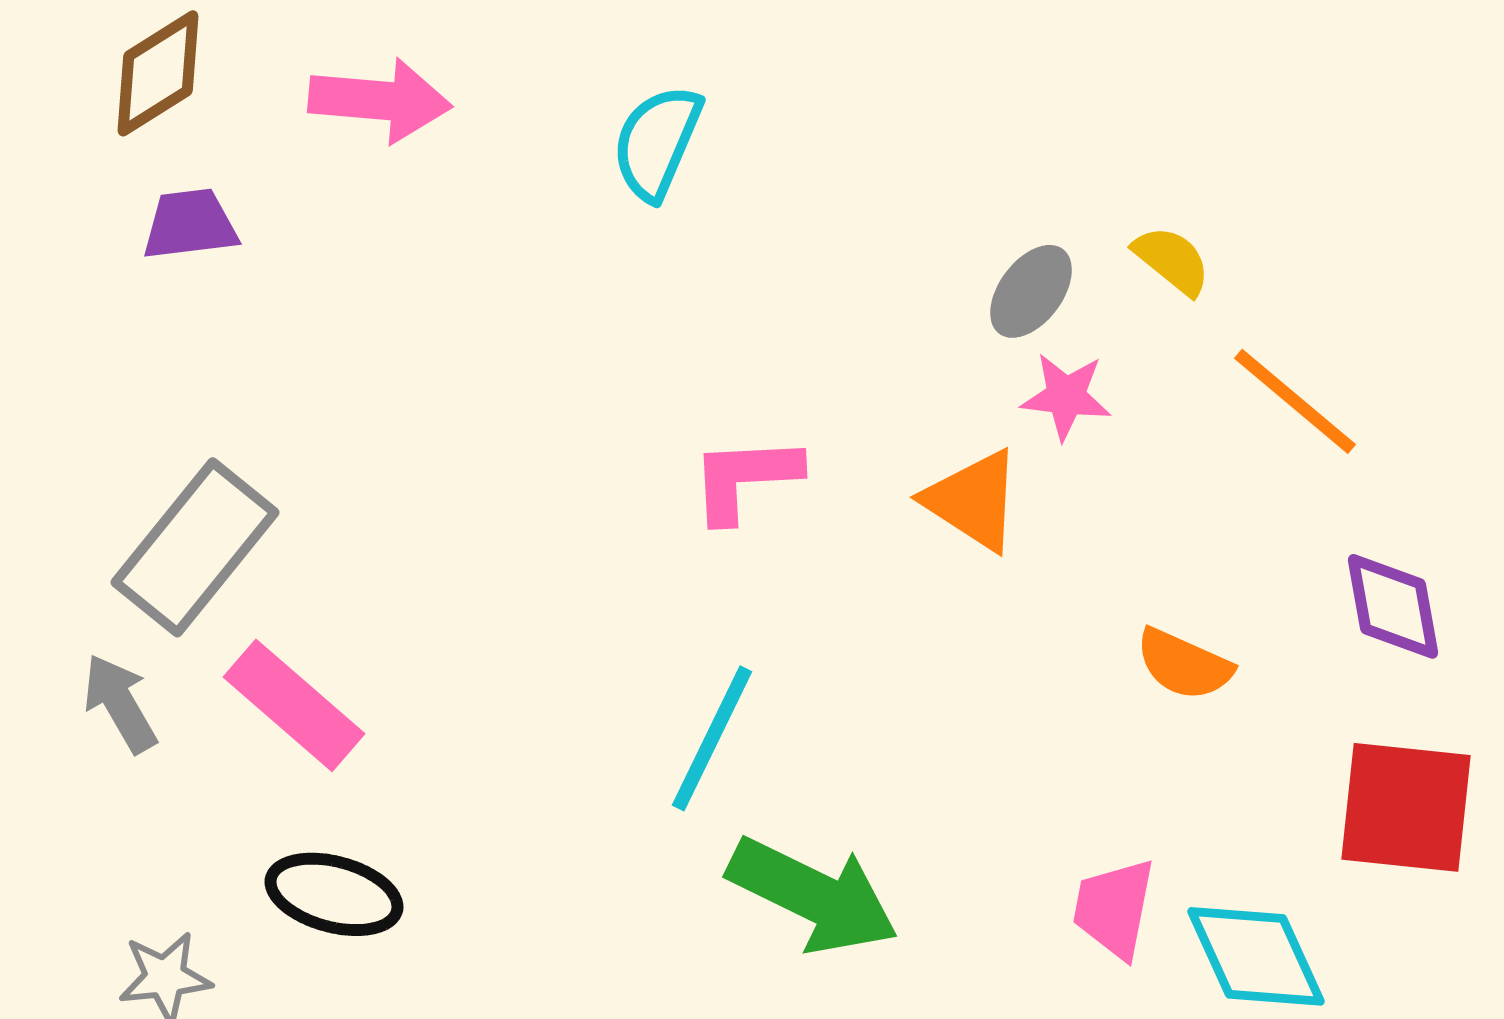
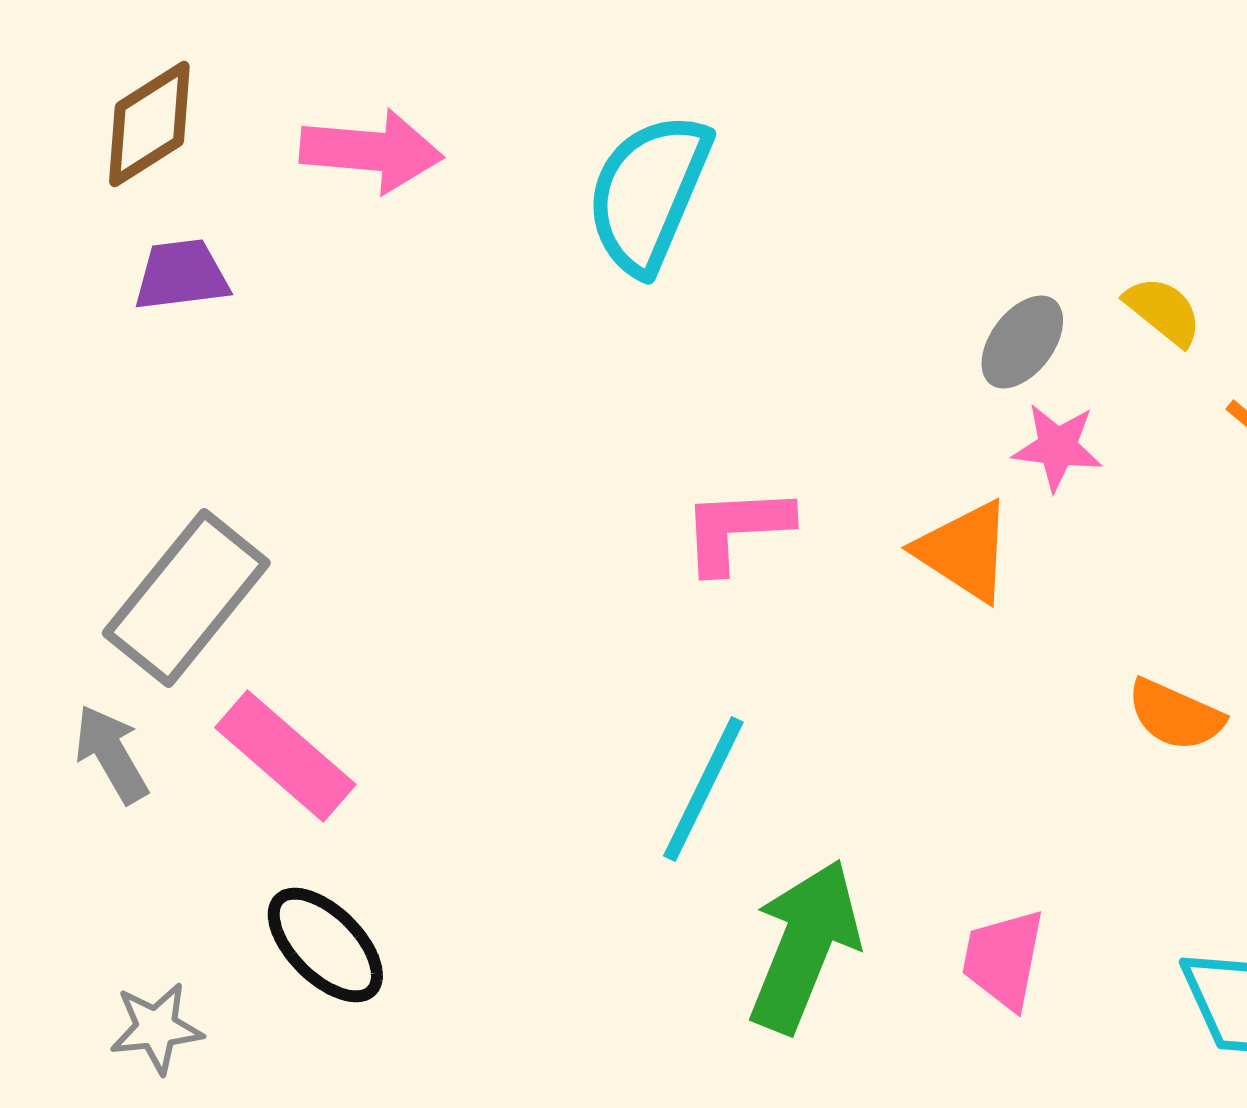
cyan semicircle: (657, 142) -> (648, 193), size x1.4
black ellipse: (334, 894) -> (325, 945), turned 30
green arrow: (813, 895) -> (804, 946), turned -94
pink trapezoid: (1114, 908) -> (1003, 959), moved

